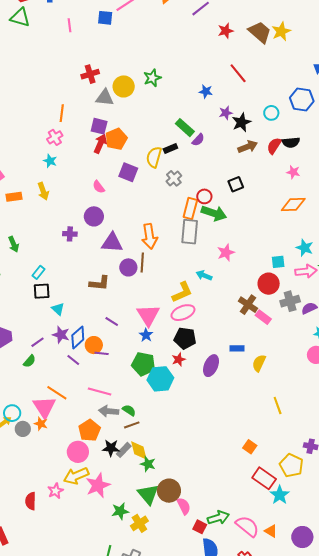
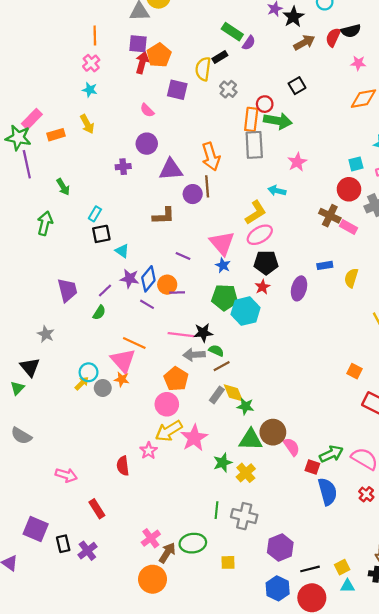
black star: (111, 448) -> (203, 333), moved
green triangle: (148, 494) -> (251, 440), turned -40

